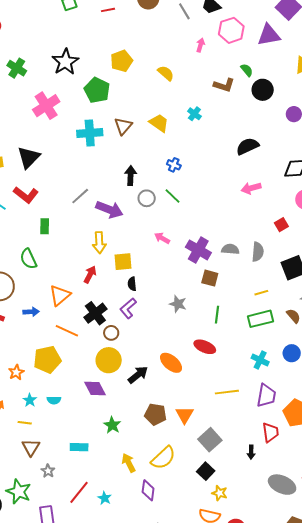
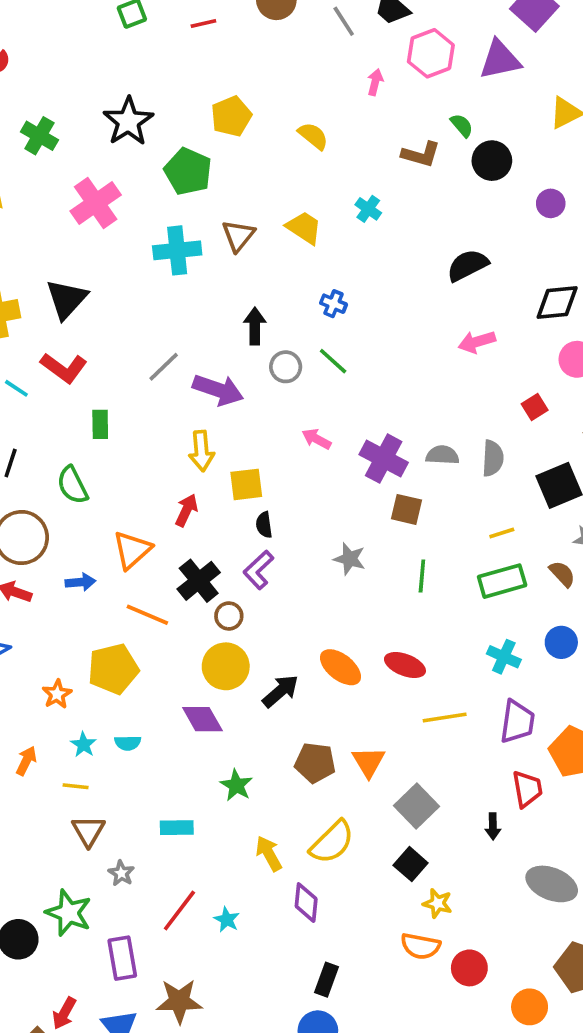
red ellipse: (205, 347) -> (405, 665), moved

